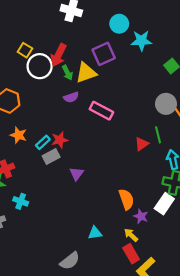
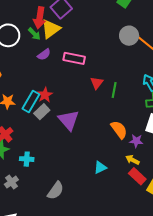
red arrow: (58, 55) -> (40, 18), moved
green line: (158, 135) -> (114, 90), moved, turned 42
cyan rectangle: (43, 142) -> (31, 101), size x1.5
red triangle: (142, 144) -> (97, 83), moved
purple triangle: (77, 174) -> (69, 120), size x1.6
gray semicircle: (70, 261) -> (56, 191), moved

